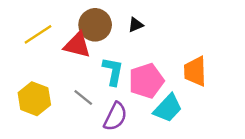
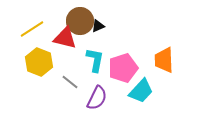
black triangle: (136, 25) -> (98, 26), moved
yellow hexagon: (34, 99) -> (39, 62), moved

